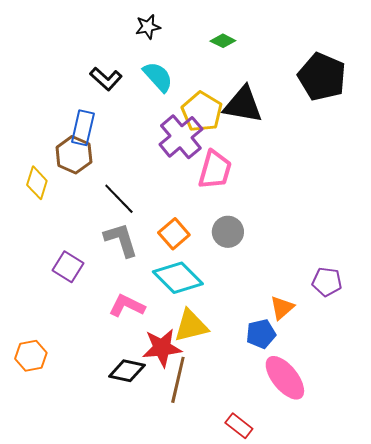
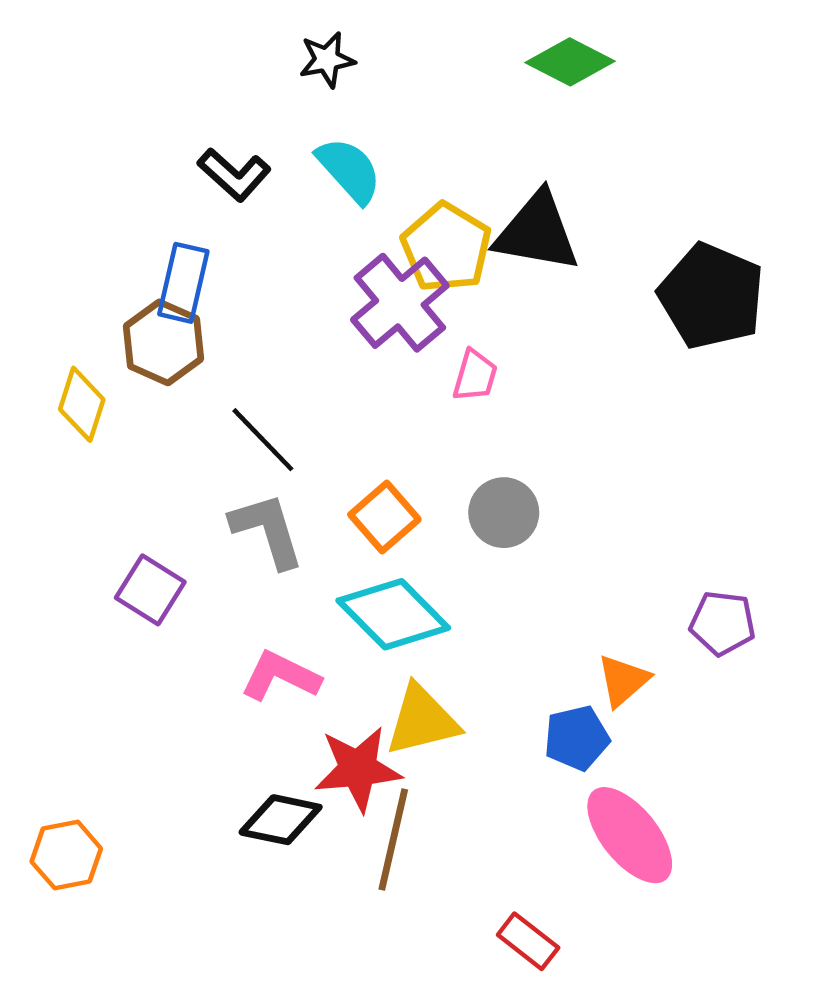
green diamond: (223, 41) -> (570, 62), moved, size x1.5
black pentagon: (322, 77) -> (711, 296), moved
pink trapezoid: (215, 170) -> (475, 376), size x0.6
orange hexagon: (31, 356) -> (66, 855), moved

